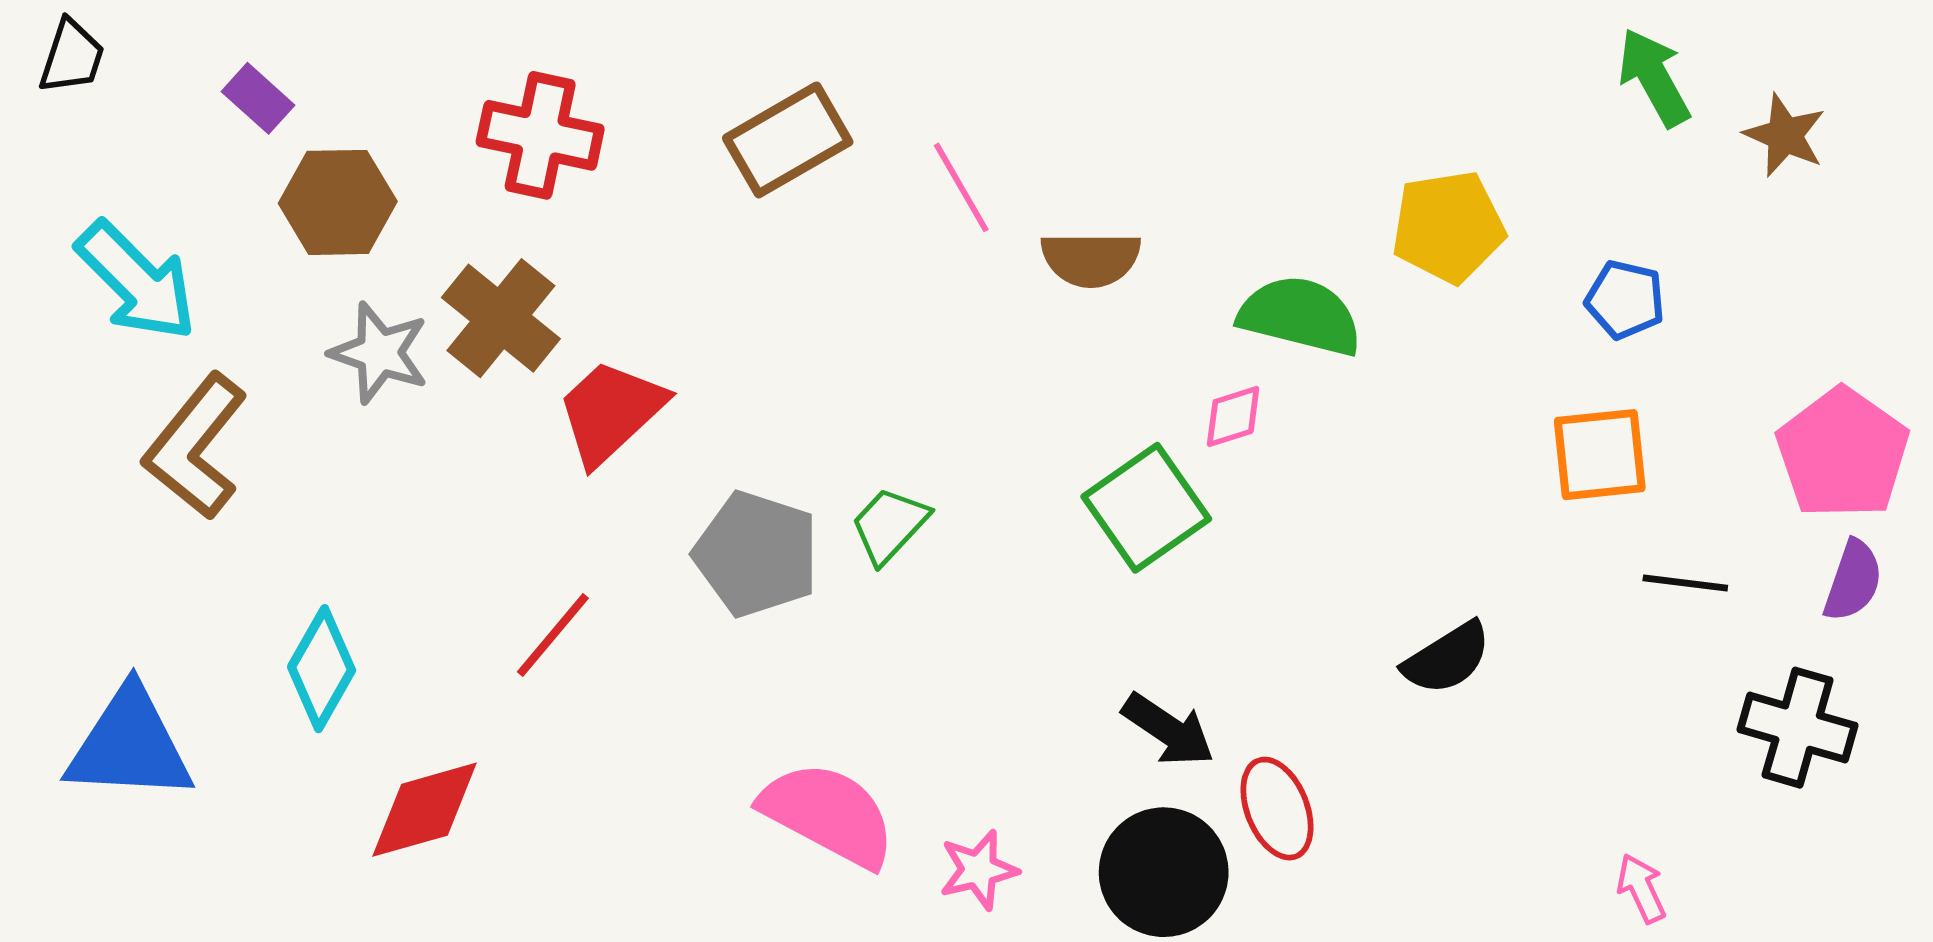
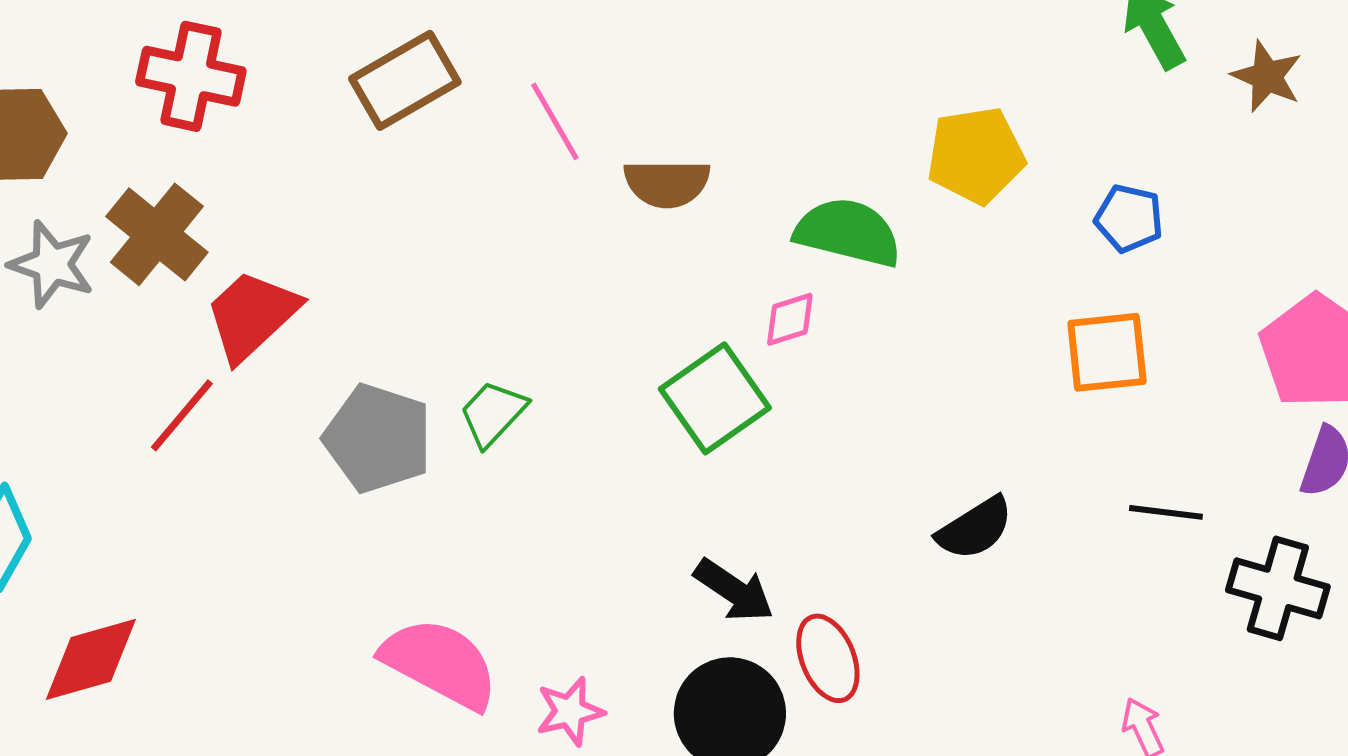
black line: (1685, 583) -> (1166, 512), moved
red line: (553, 635) -> (182, 415), moved

